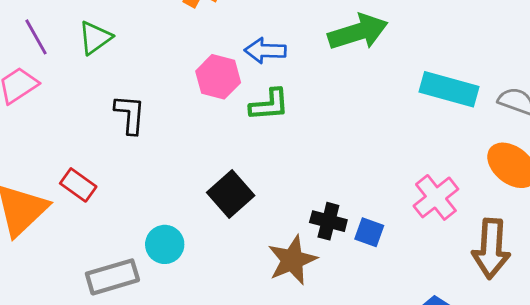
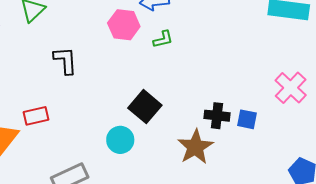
green L-shape: (269, 105) -> (163, 39), size x0.7
red rectangle: (78, 185) -> (36, 116), turned -40
cyan circle: (165, 244) -> (120, 140), moved

